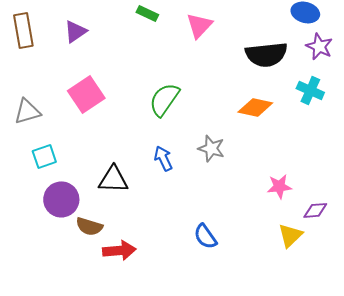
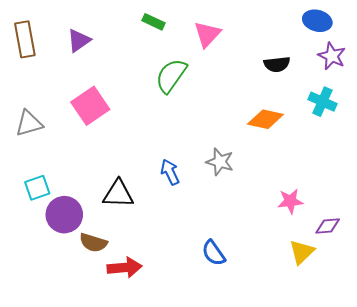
black semicircle: (266, 54) -> (277, 64), size x0.6
green semicircle: (164, 99) -> (171, 76), moved
cyan square: (44, 156) -> (37, 188), moved

